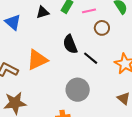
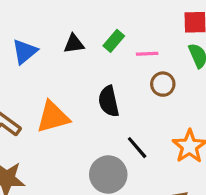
blue triangle: (13, 22) -> (25, 52), turned 30
black line: (91, 58) -> (137, 148), moved

